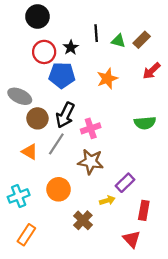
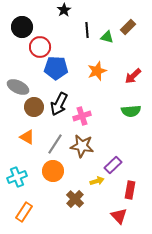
black circle: (37, 17) -> (22, 27), moved
brown rectangle: (142, 40) -> (128, 27), moved
black star: (71, 48) -> (64, 10), moved
red arrow: (152, 71) -> (133, 76), moved
gray line: (56, 144) -> (55, 144), moved

